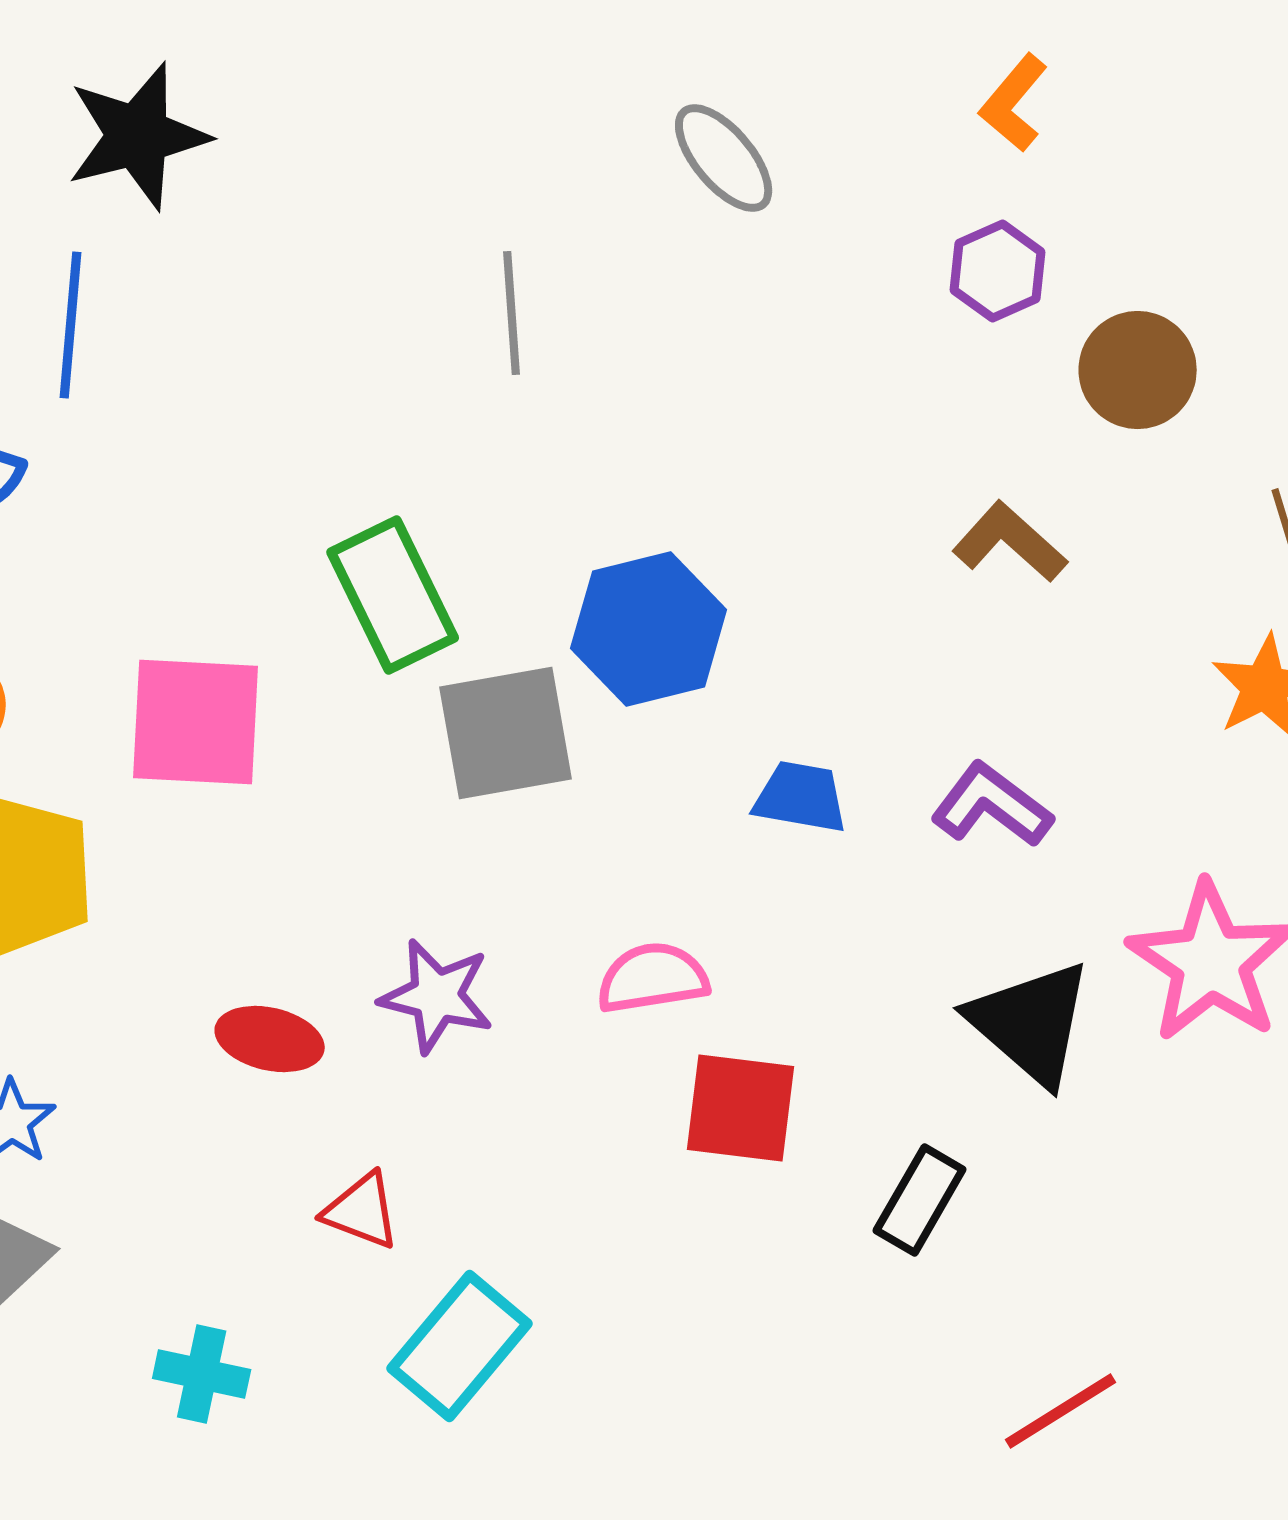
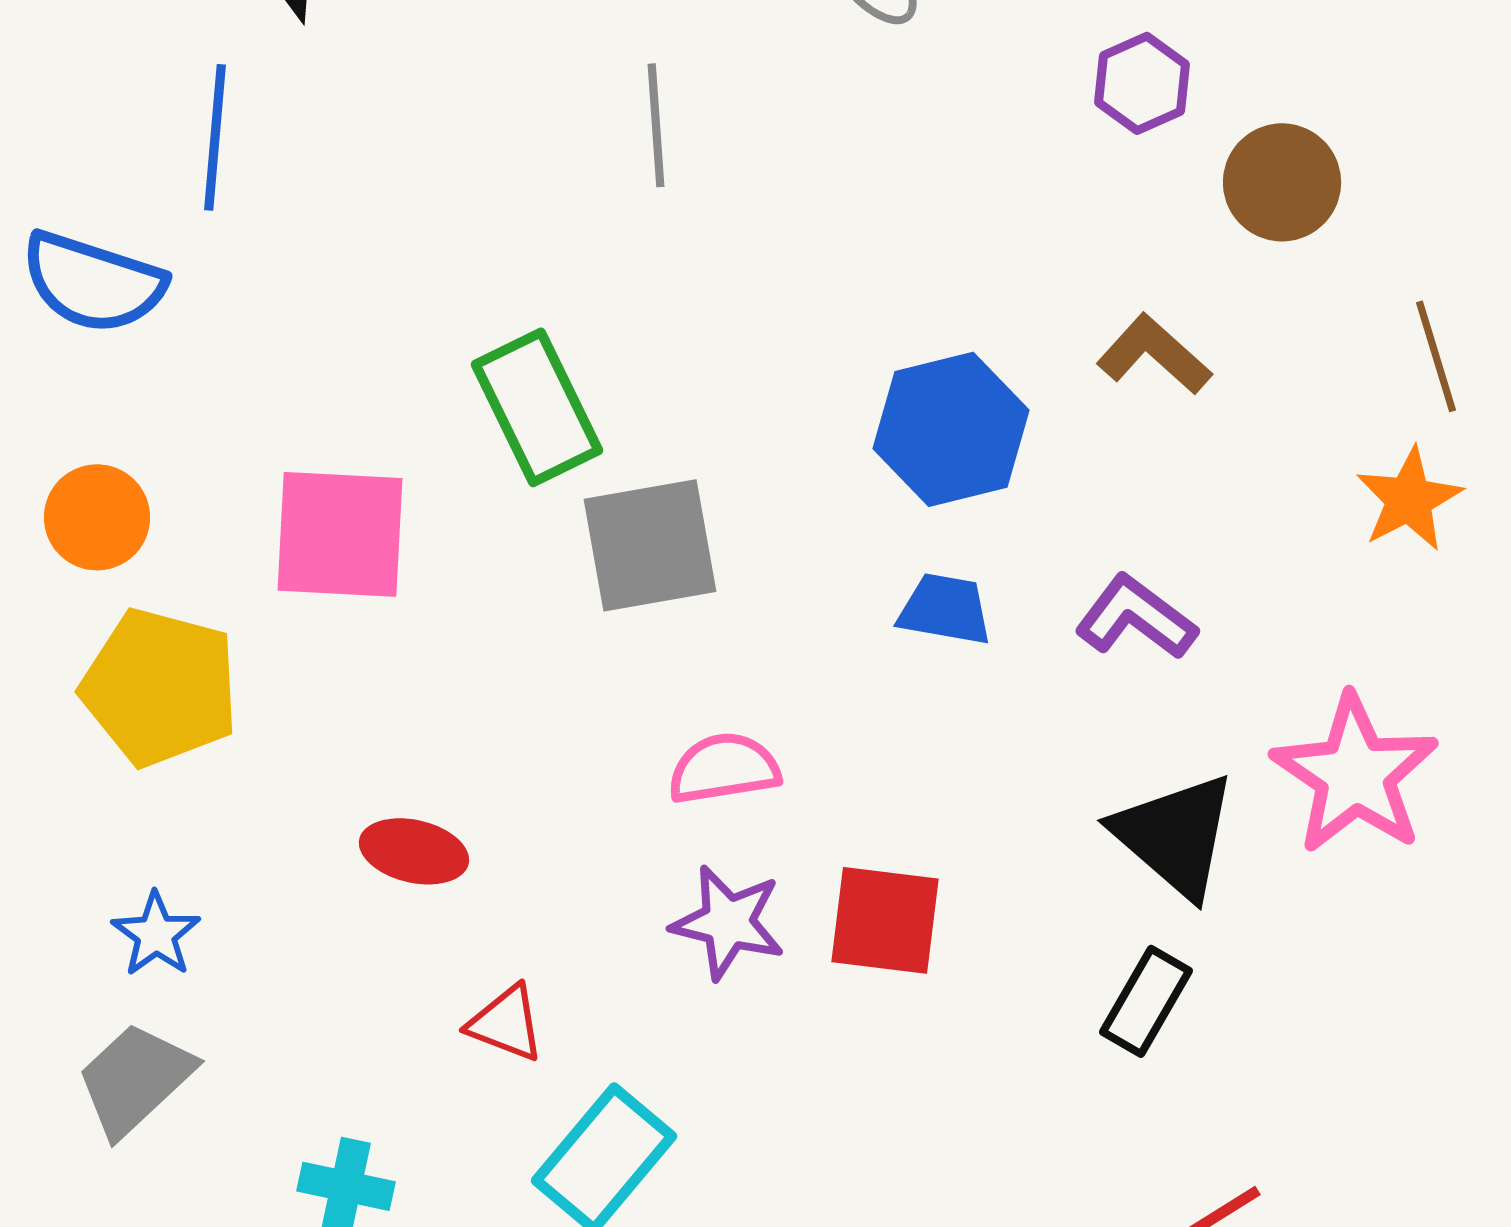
blue hexagon: (649, 629) -> (951, 429), moved
pink semicircle: (653, 978) -> (724, 768), moved
purple star: (437, 996) -> (728, 922), moved
black rectangle: (920, 1200) -> (1146, 1001), moved

